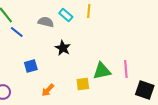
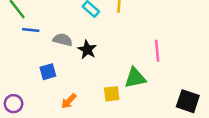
gray semicircle: (46, 22) -> (63, 40), moved
blue line: (17, 32) -> (31, 30), turned -32
pink line: (126, 69) -> (157, 51), moved

